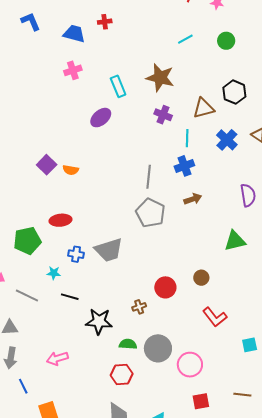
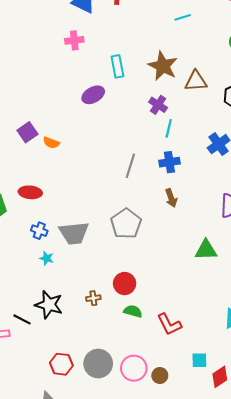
cyan line: (185, 39) -> (183, 17), moved
brown triangle: (204, 108) -> (196, 81), moved
cyan line: (187, 138) -> (169, 128), moved
brown arrow: (193, 199) -> (171, 198), turned 78
gray pentagon: (150, 213) -> (126, 224), moved
cyan star: (54, 273) -> (47, 258), moved
brown circle: (201, 278) -> (160, 376), moved
black line: (70, 297) -> (22, 319), moved
green semicircle: (128, 344) -> (133, 311), moved
gray circle: (158, 348) -> (98, 364), moved

